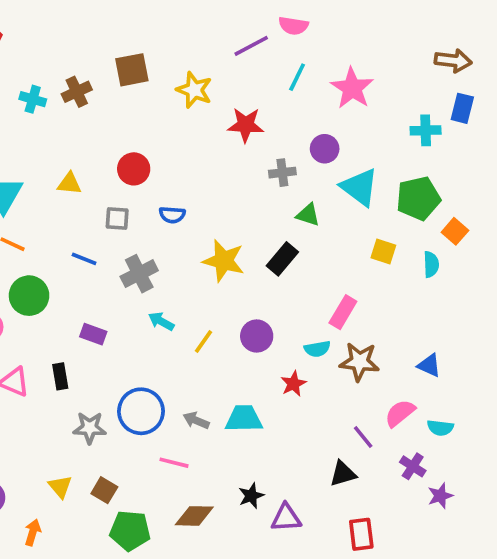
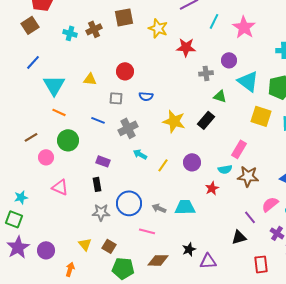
yellow square: (383, 252) -> (261, 116), size x1.5
black rectangle: (60, 376) -> (97, 184), moved
red rectangle: (361, 534) -> (261, 264), moved

